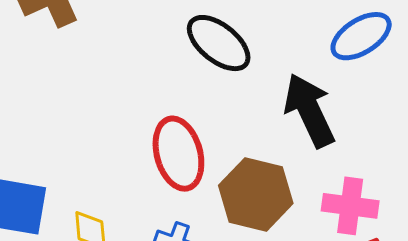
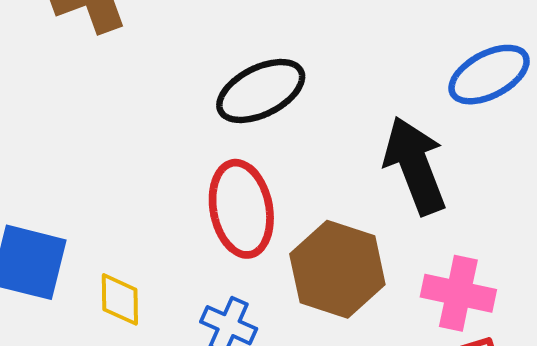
black ellipse: (219, 43) -> (261, 91), moved, turned -70

